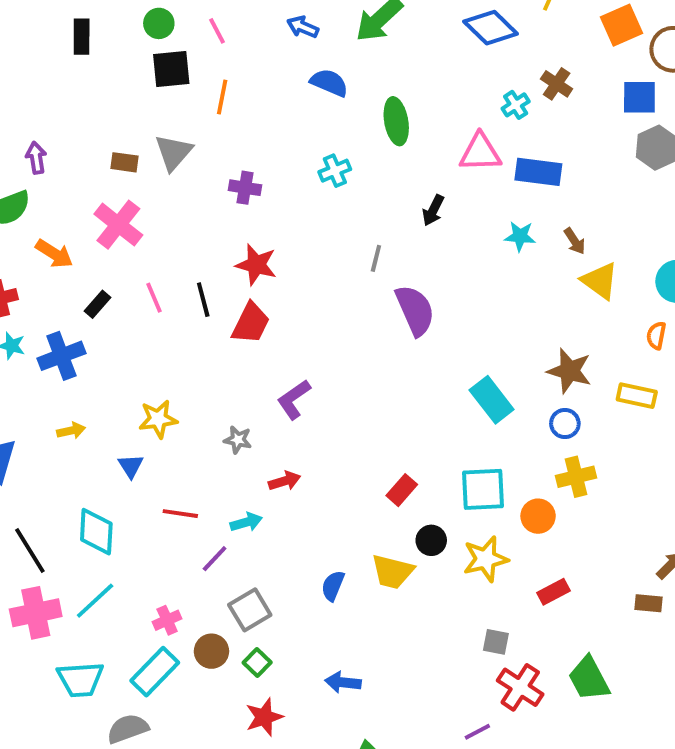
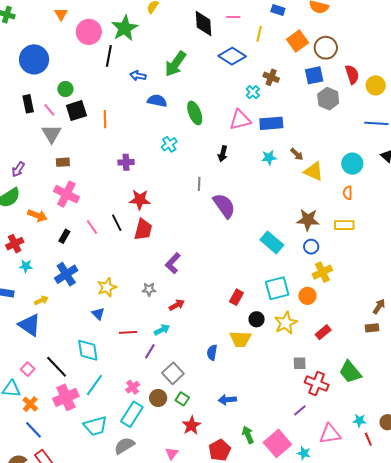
pink line: (217, 31) -> (49, 110), moved
gray triangle: (174, 152) -> (52, 134), moved
purple arrow: (36, 158) -> (18, 169), turned -126
blue cross: (61, 356) -> (66, 274), moved
yellow arrow: (71, 431) -> (41, 300), moved

